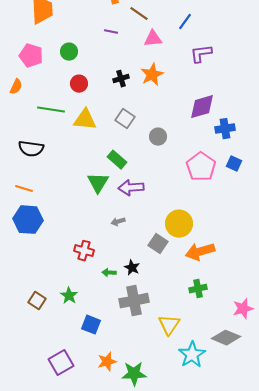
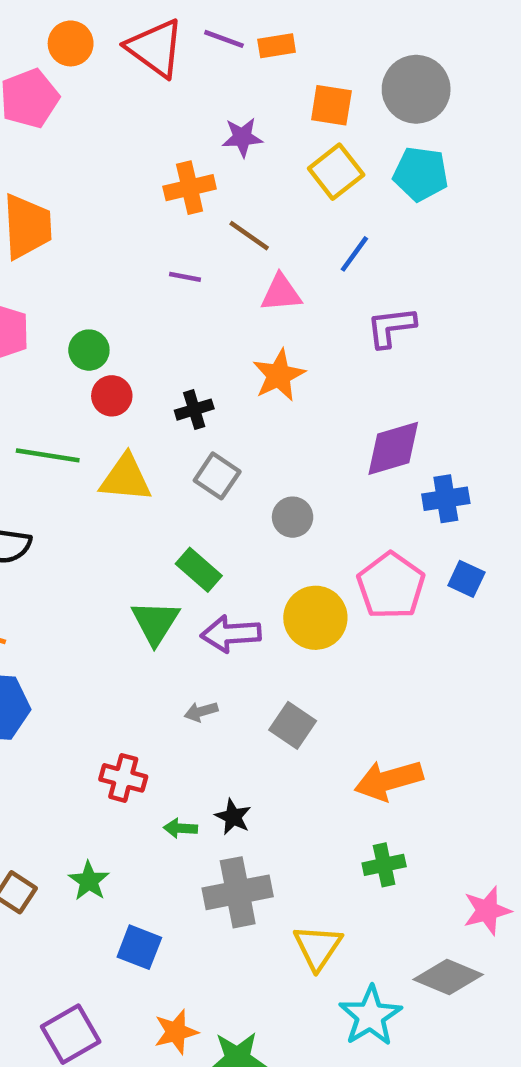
green circle: (69, 52) -> (89, 350), moved
black cross: (121, 79) -> (194, 410), moved
yellow circle: (179, 224) -> (315, 618), moved
gray square: (158, 244) -> (293, 725), moved

